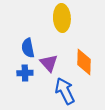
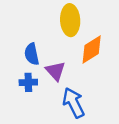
orange diamond: (84, 62) -> (92, 50), moved, turned 56

